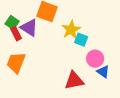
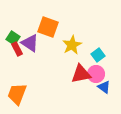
cyan square: (81, 40) -> (98, 55), moved, turned 32
orange trapezoid: (16, 63) -> (17, 94), moved
red triangle: (74, 81) -> (81, 74), moved

